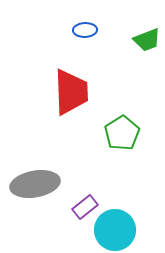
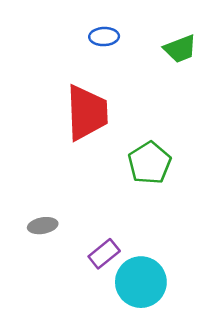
gray ellipse: (35, 184) -> (43, 226), size x0.5

